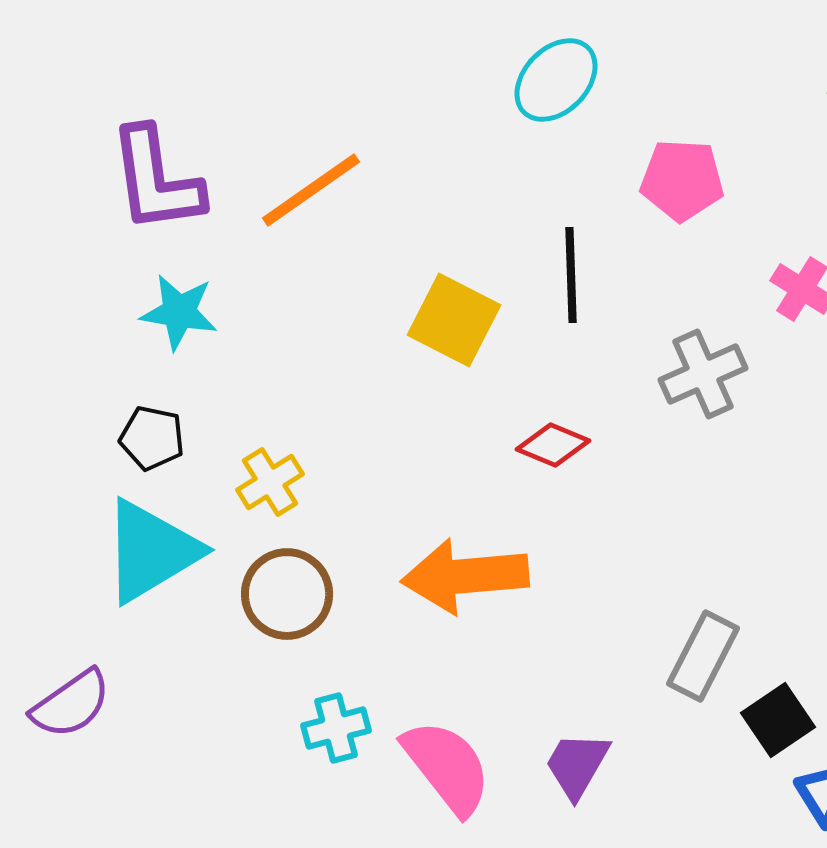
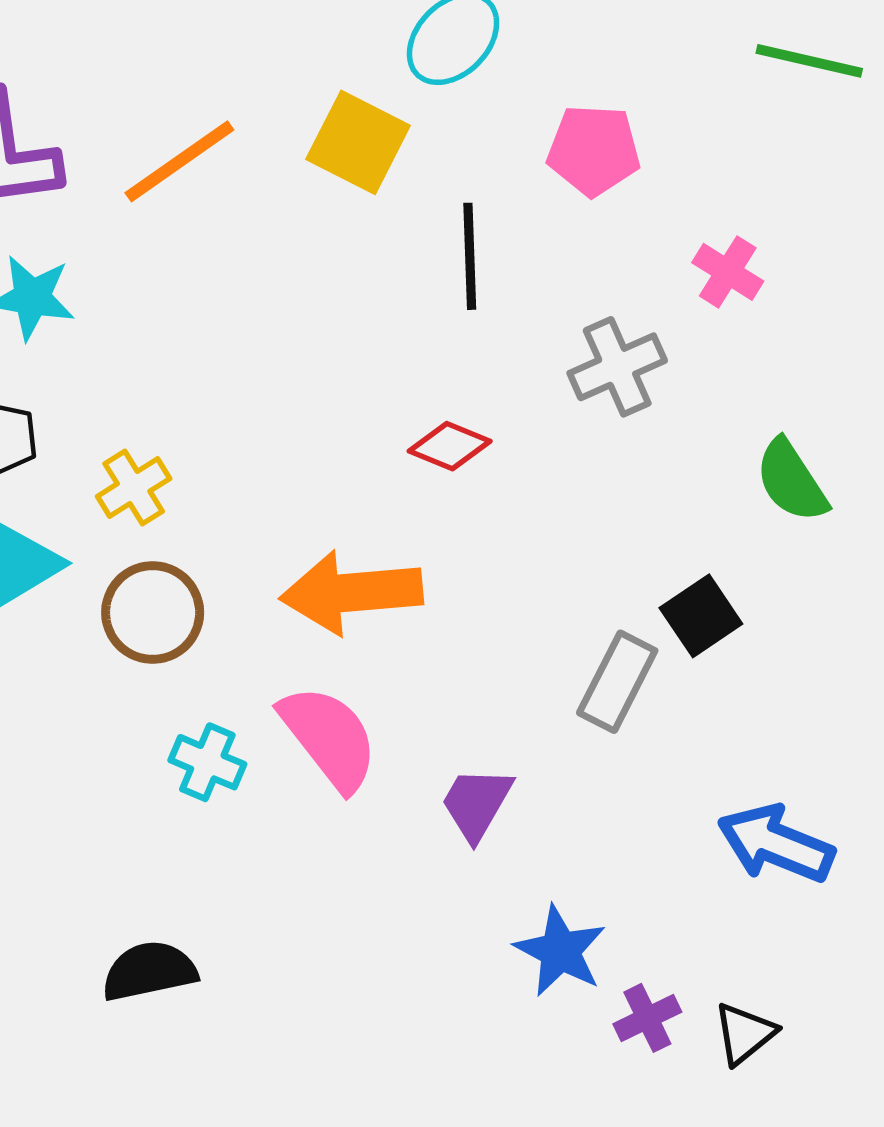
yellow square: (454, 320) -> (358, 142), moved
black square: (778, 720) -> (701, 616), moved
cyan cross: (336, 728) -> (207, 762), turned 38
pink semicircle: (447, 767) -> (329, 738), moved

